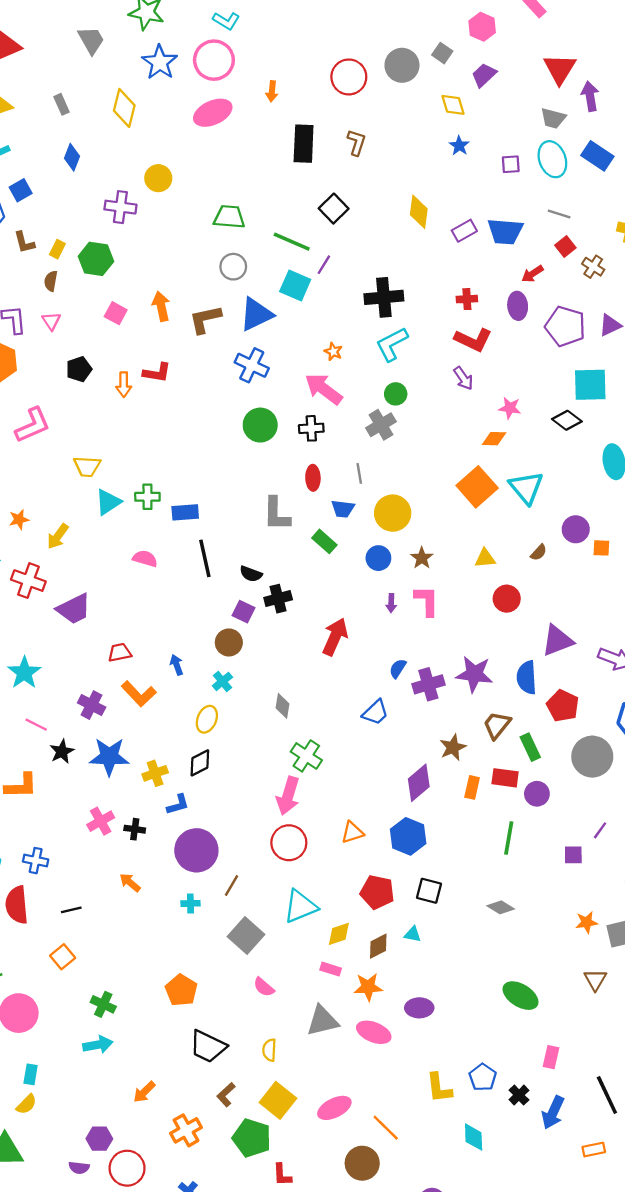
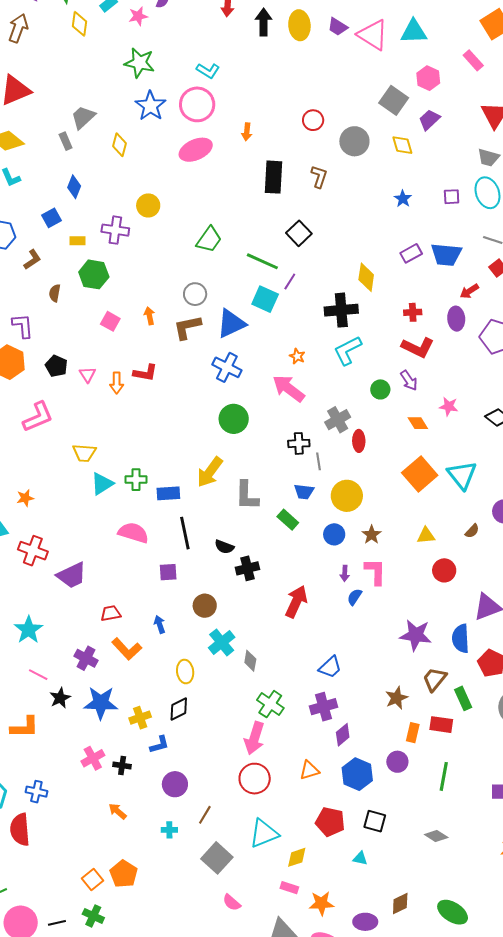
gray trapezoid: (91, 40) -> (83, 117), moved, turned -104
gray square: (442, 53) -> (394, 100), size x1.6
gray circle: (402, 65) -> (354, 141), moved
red circle: (349, 77) -> (313, 120), size x0.7
yellow diamond: (124, 108) -> (120, 145), size x0.7
blue star: (459, 146) -> (403, 199), moved
blue square: (21, 190) -> (51, 218), moved
yellow diamond: (419, 212) -> (366, 277), moved
green trapezoid: (229, 217) -> (209, 240), turned 120
brown L-shape: (24, 242) -> (32, 260), turned -110
yellow rectangle: (57, 249) -> (77, 241), moved, turned 63
gray circle: (233, 267) -> (195, 294), moved
orange arrow: (161, 306) -> (149, 316), size x0.7
pink triangle: (51, 321) -> (87, 375), moved
black pentagon: (79, 369) -> (56, 366), moved, turned -30
green circle: (396, 394) -> (380, 389), moved
black cross: (311, 428) -> (299, 443), moved
orange diamond: (494, 439) -> (418, 423), moved, turned 55
red ellipse: (313, 478) -> (359, 441), moved
yellow arrow: (58, 536) -> (210, 472), moved, size x1.4
pink semicircle: (145, 559) -> (133, 533), size x1.4
purple square: (244, 612) -> (168, 572), moved, turned -30
blue semicircle: (398, 668) -> (354, 597), moved
cyan cross: (222, 681) -> (222, 642), moved, size x1.5
purple cross: (428, 684) -> (324, 707), moved
yellow ellipse: (207, 719) -> (185, 672), turned -30
purple diamond: (419, 783) -> (343, 735), moved, size x0.7
purple circle: (537, 794) -> (397, 762), moved
purple circle: (196, 850) -> (175, 784), size x0.7
black line: (71, 910) -> (57, 923), moved
brown diamond: (378, 946) -> (400, 904), moved
orange square: (63, 957) -> (93, 879), moved
orange pentagon: (181, 990) -> (124, 874), moved

